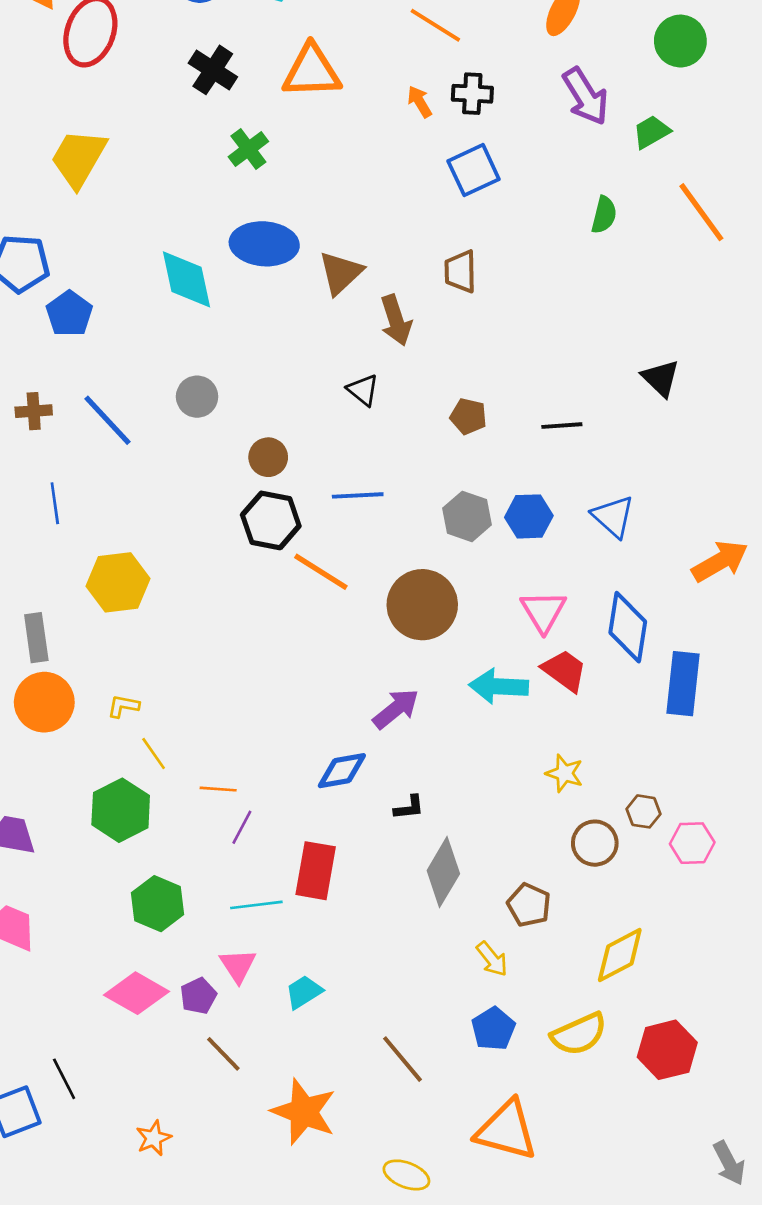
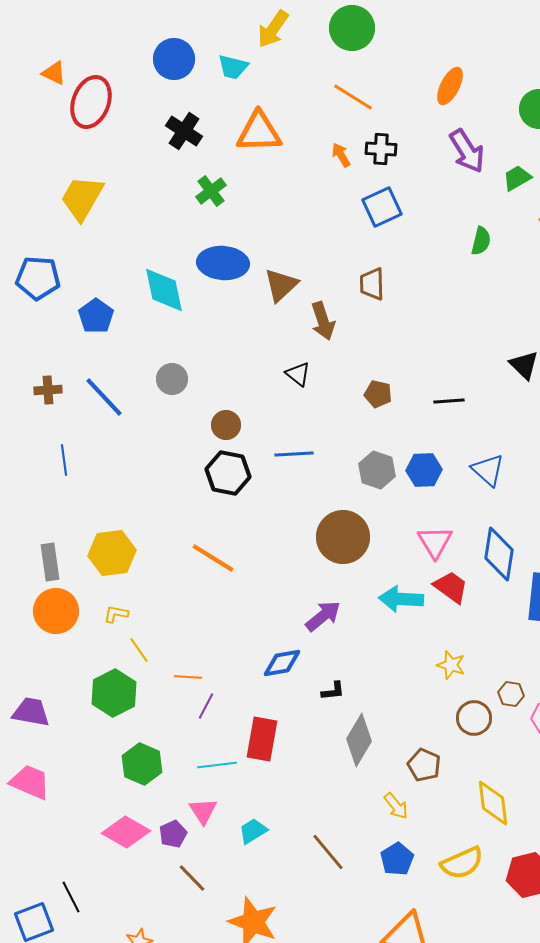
blue pentagon: (69, 314) -> (96, 316), moved
orange line: (321, 572) -> (213, 558), moved
yellow hexagon: (118, 582) -> (112, 553), moved
yellow diamond: (620, 955) -> (493, 803), turned -69
brown line: (402, 1059) -> (328, 852), moved

